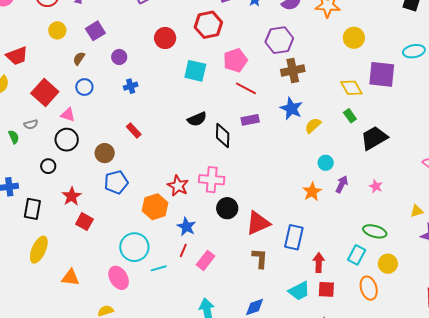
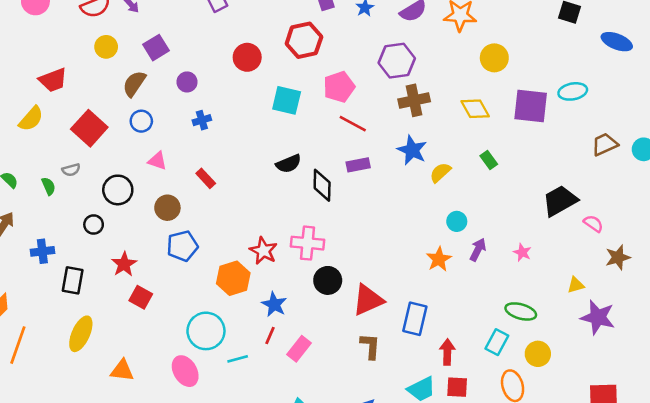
cyan ellipse: (414, 51) -> (573, 91), moved
brown semicircle: (79, 58) -> (134, 84), size x1.5
yellow diamond: (351, 88) -> (475, 109), moved
pink triangle: (68, 115) -> (157, 161), moved
black trapezoid: (374, 138) -> (560, 201), moved

